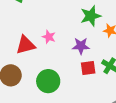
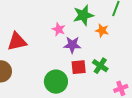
pink star: (49, 37) -> (59, 29), moved
green circle: (48, 81) -> (56, 82), moved

